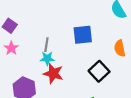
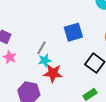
gray line: (46, 45) -> (42, 48), turned 32

